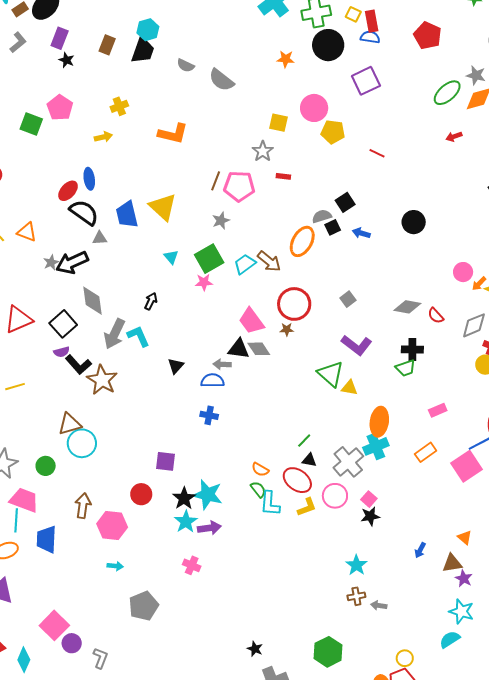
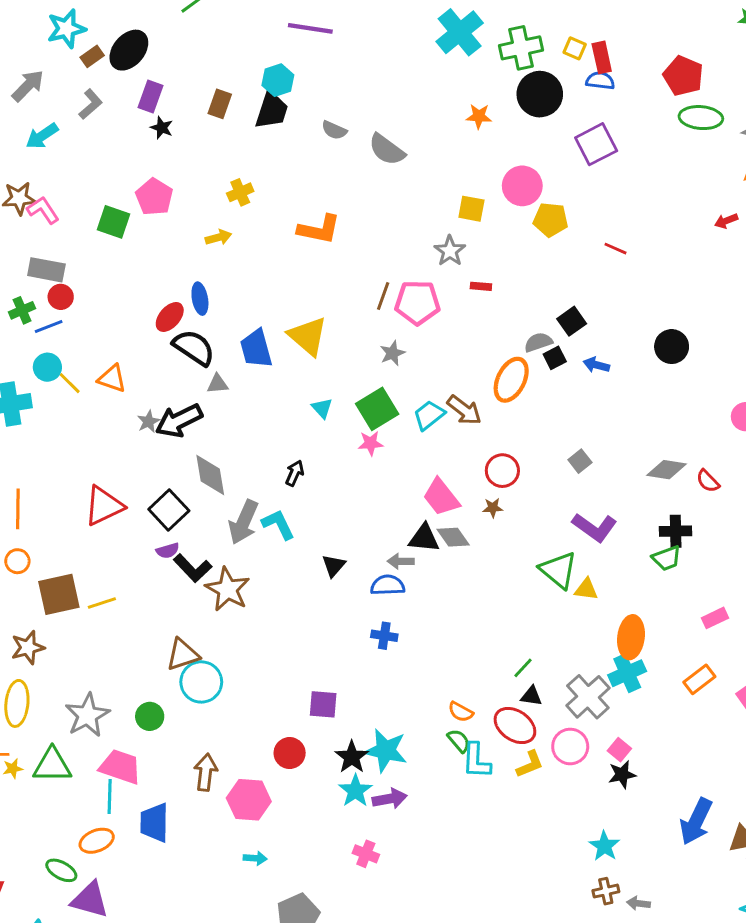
green ellipse: (447, 93) -> (701, 118), moved, turned 48
red circle: (294, 304) -> (502, 471), size x0.7
blue arrow: (420, 550) -> (696, 821), size x2.0

